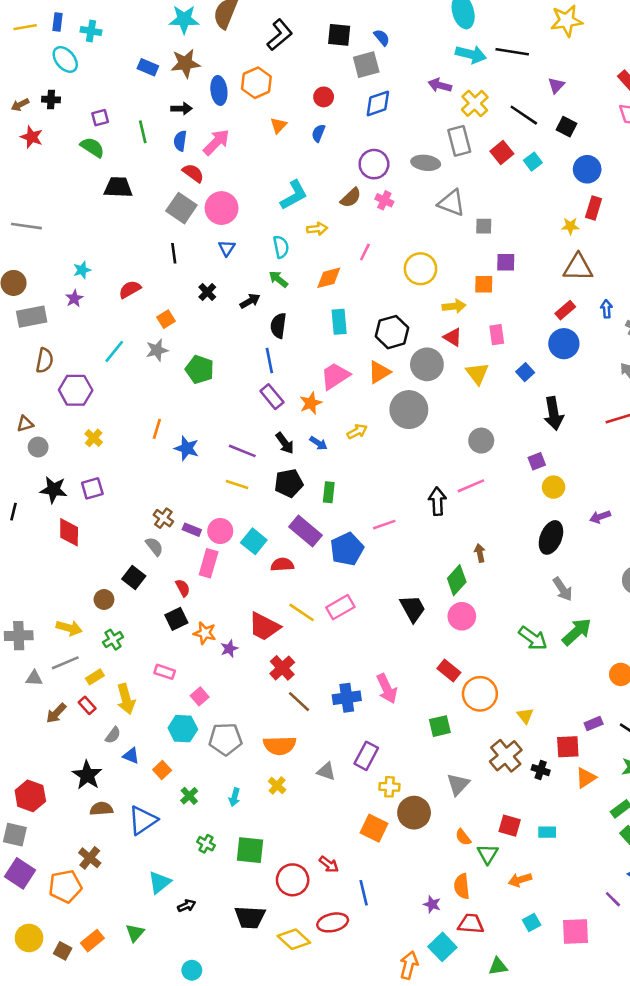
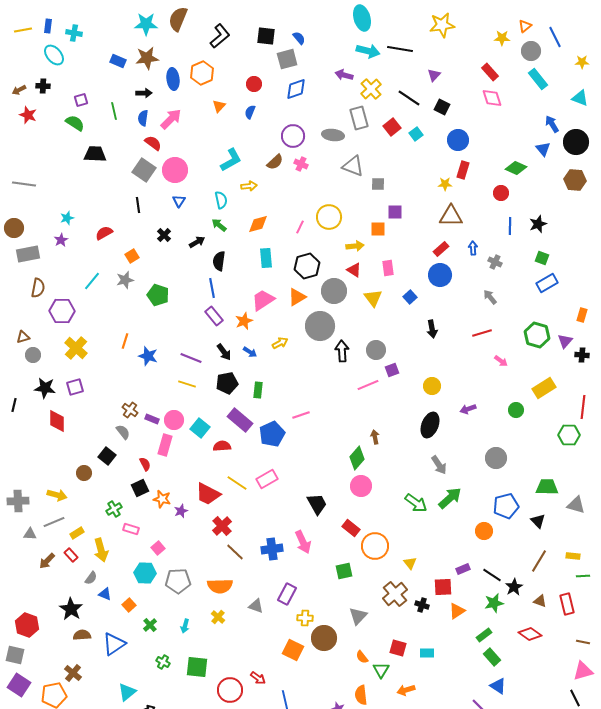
pink line: (365, 252) -> (300, 227), moved
black arrow: (554, 413) -> (432, 329), size x0.7
yellow cross: (94, 438) -> (76, 348), size x1.6
purple square: (537, 461) -> (392, 370), moved
black arrow: (437, 501) -> (342, 351), moved
black trapezoid: (413, 609) -> (317, 504), moved
green cross: (113, 640) -> (114, 509), moved

